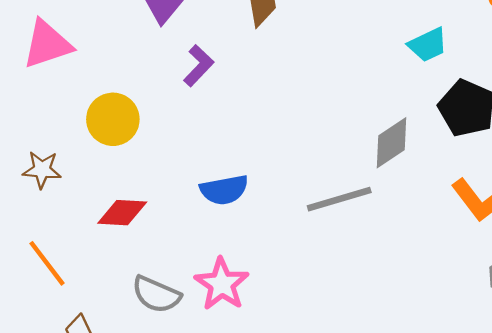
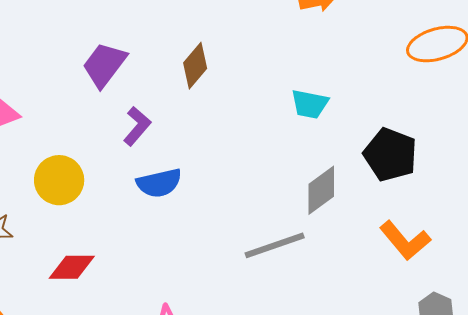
cyan trapezoid: (428, 45) -> (310, 104), moved, turned 39
blue semicircle: (224, 190) -> (159, 183), moved

